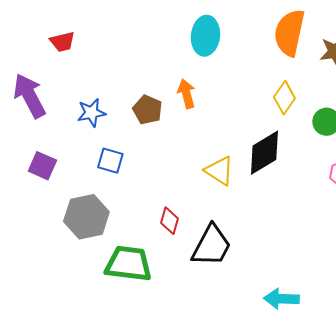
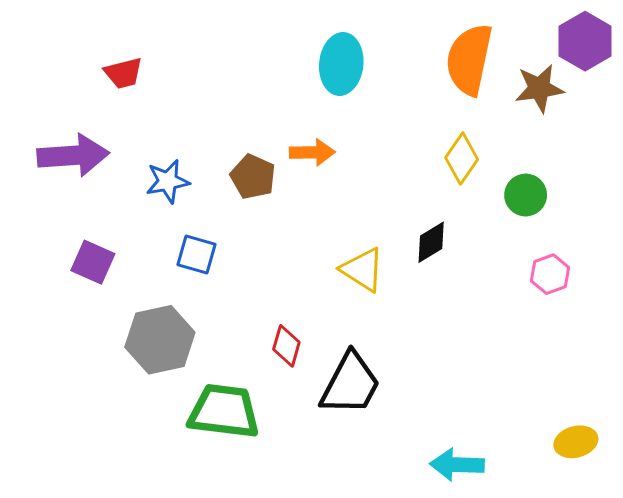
orange arrow: (186, 94) -> (312, 152), turned 104
purple arrow: (29, 96) -> (73, 155), turned 114
black diamond: (264, 153) -> (431, 242), size x0.6

